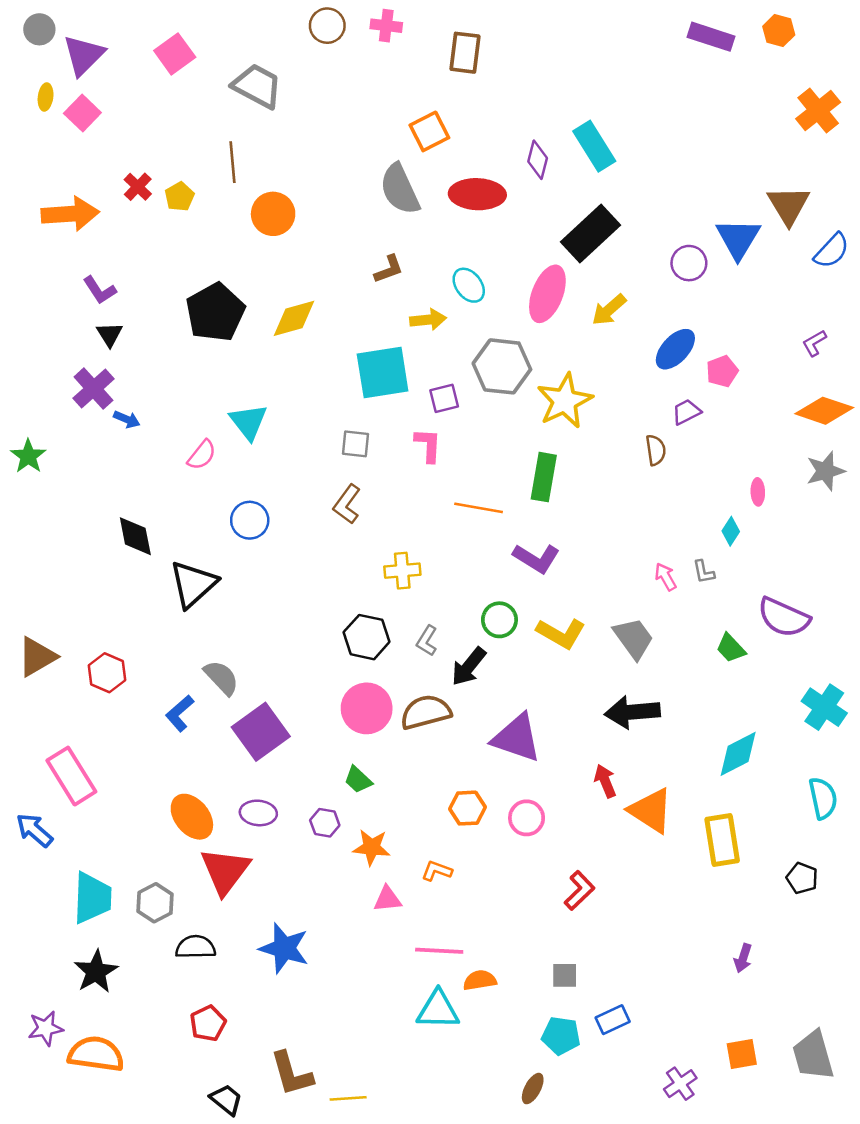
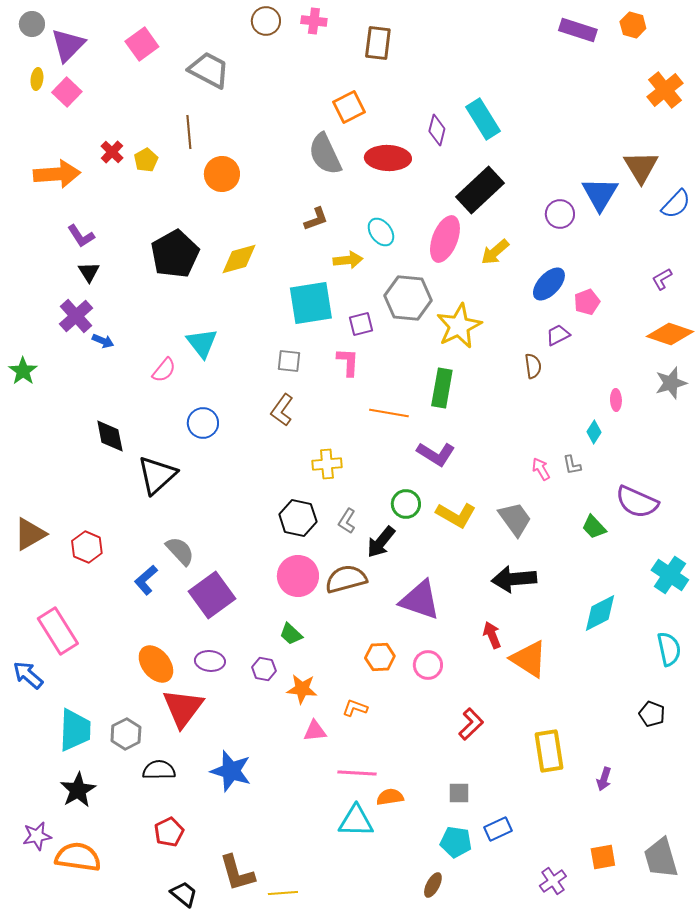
yellow rectangle: (722, 840) -> (549, 751), moved

